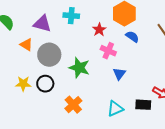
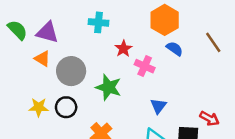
purple triangle: (42, 24) -> (47, 32), moved
red star: (99, 30) -> (123, 49), moved
blue triangle: (119, 74) -> (158, 106), moved

